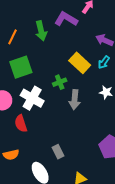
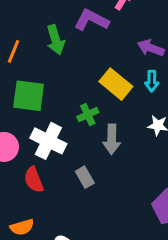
cyan arrow: (104, 62) -> (152, 81), turned -32
green square: (21, 67) -> (29, 96), turned 30
gray rectangle: (58, 152) -> (85, 177), moved

